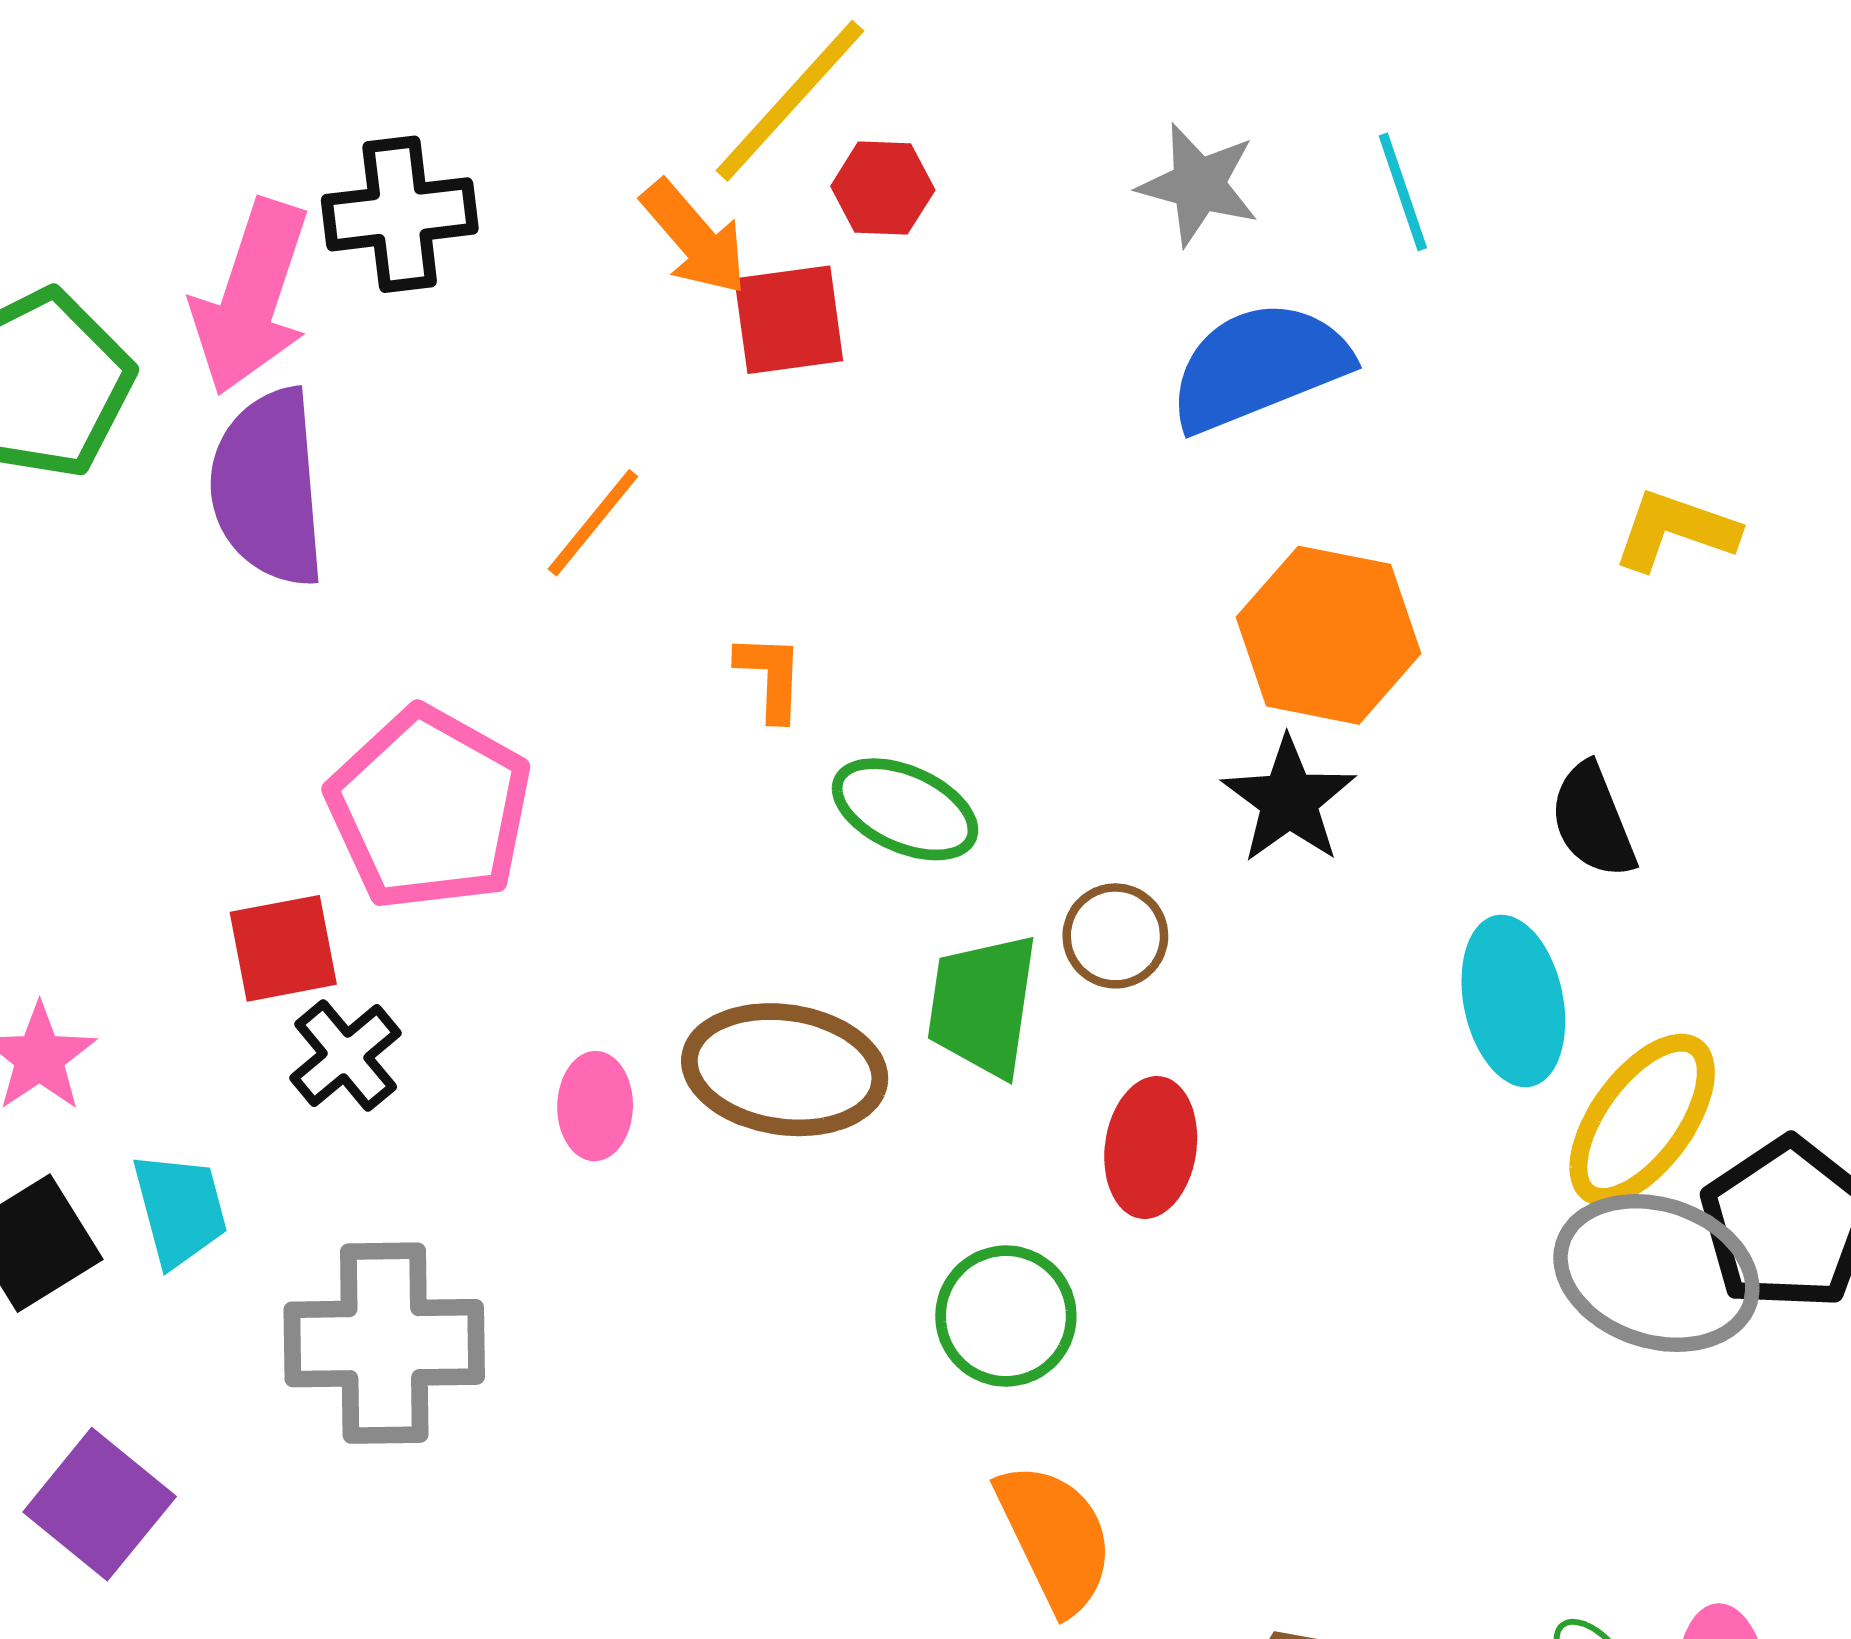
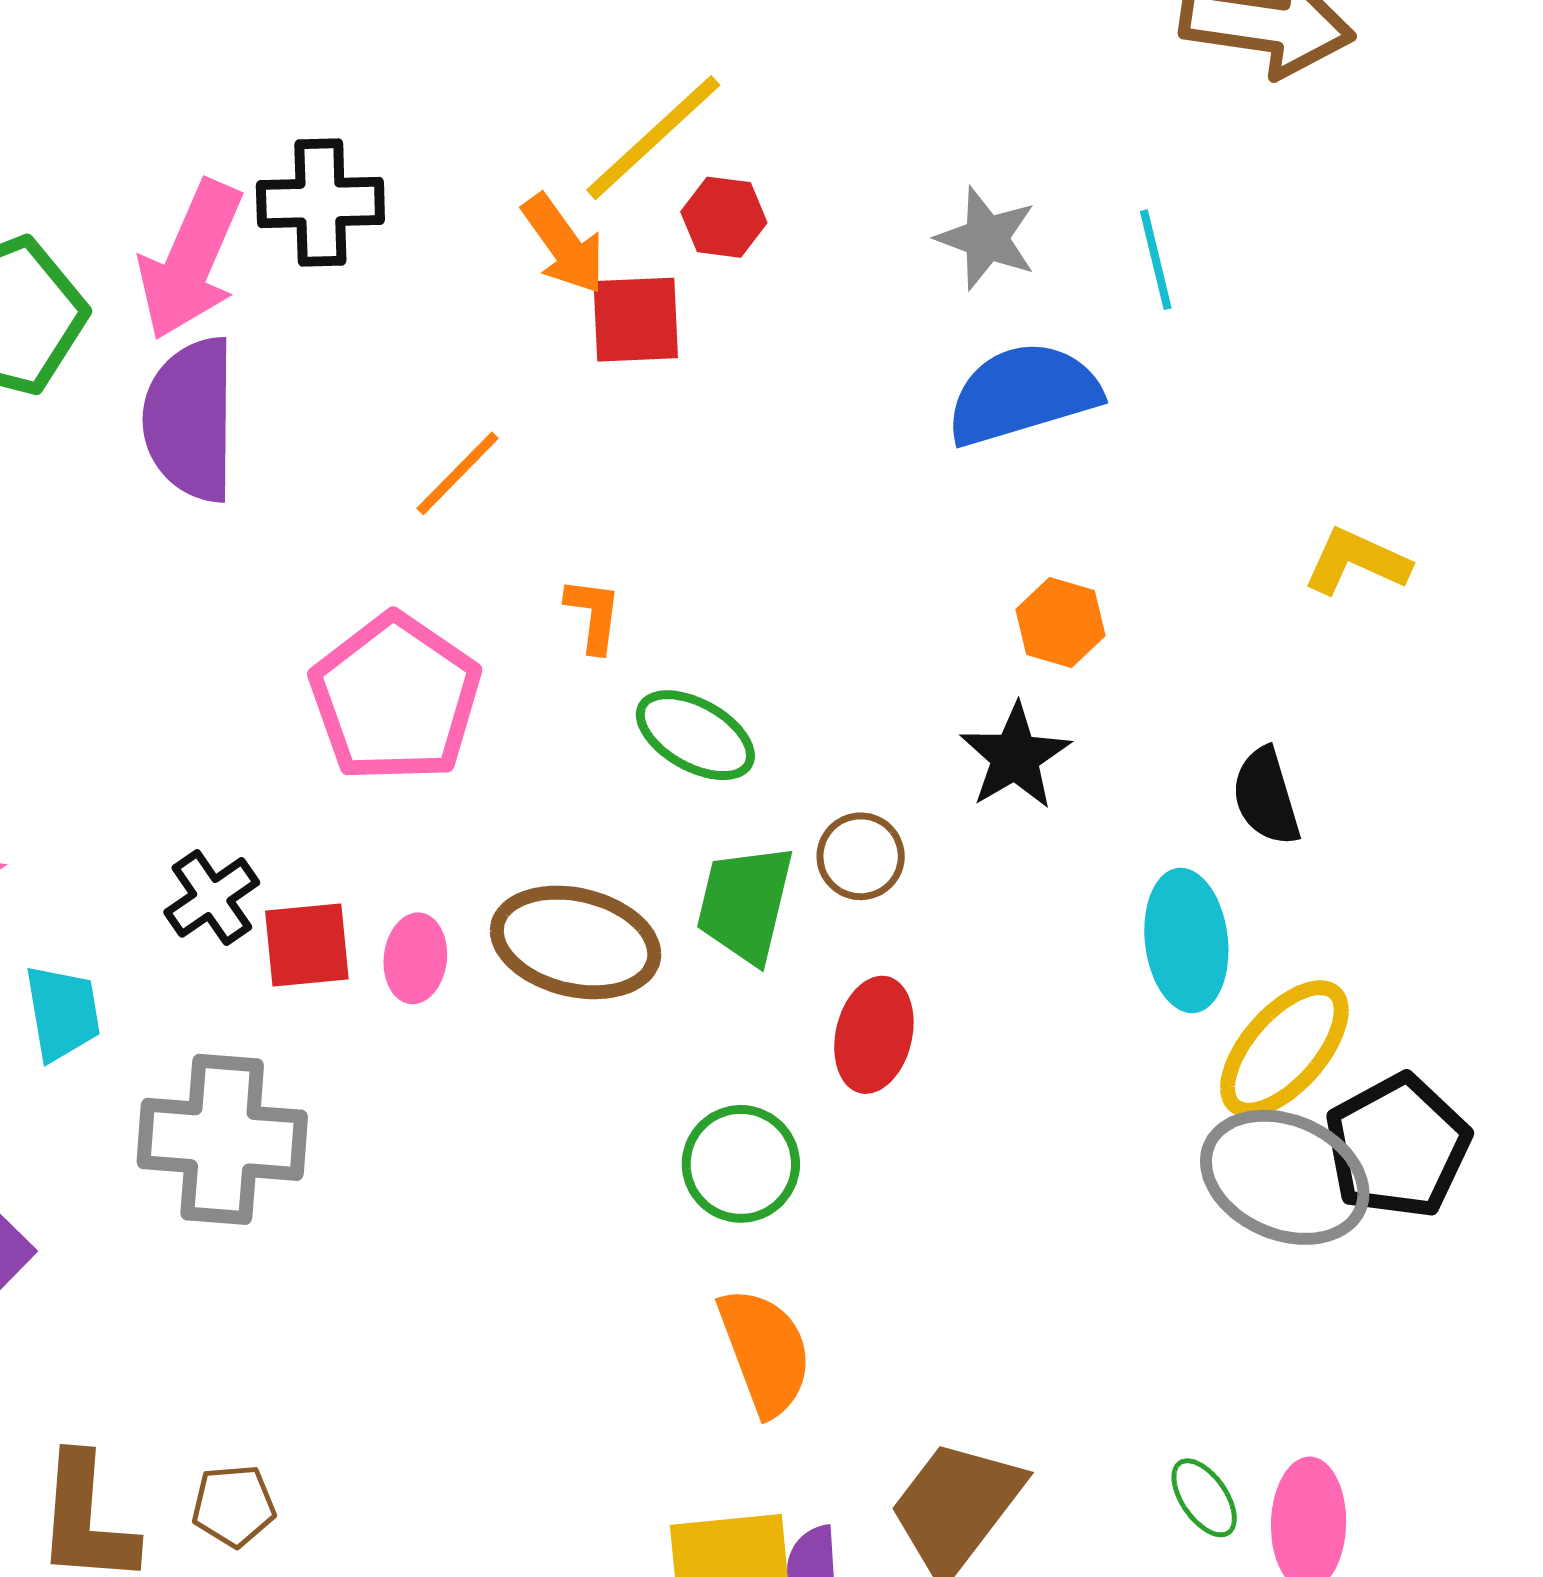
orange hexagon: (1329, 635) -> (1060, 623), size x0.6
pink pentagon: (429, 809) -> (395, 698), moved
red square: (283, 948) -> (307, 945), moved

